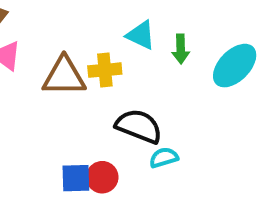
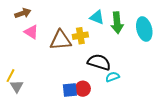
green arrow: (181, 49) -> (117, 23), size x1.5
cyan ellipse: (235, 66) -> (144, 29), turned -55

